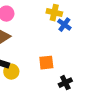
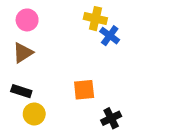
yellow circle: (11, 72) -> (34, 114), moved

